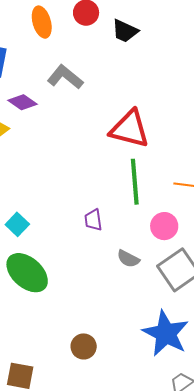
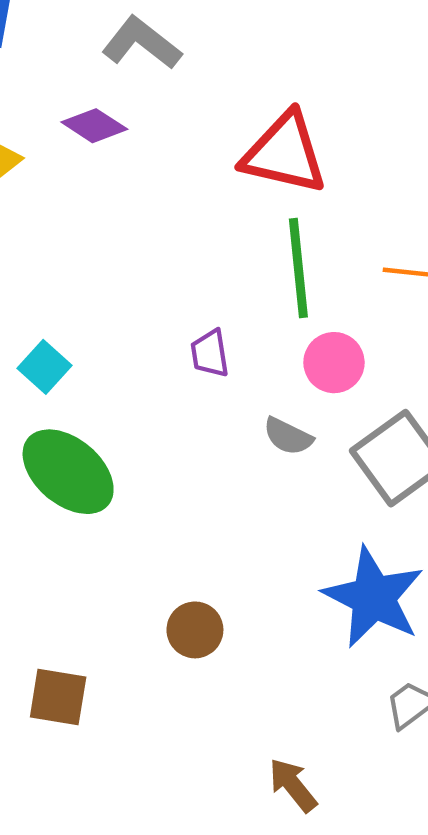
purple diamond: (22, 102) -> (94, 126), moved
pink circle: (164, 226) -> (334, 363), moved

